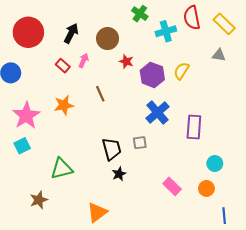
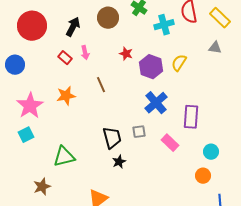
brown circle: (108, 39) -> (108, 18), moved
pink arrow: (84, 60) -> (85, 53), turned 144
pink rectangle: (172, 186) -> (170, 143), moved

